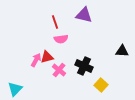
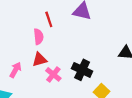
pink semicircle: (61, 39) -> (38, 37), moved, turned -88
pink arrow: (36, 60) -> (16, 70), moved

